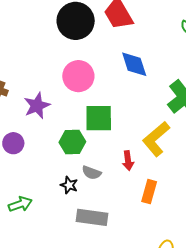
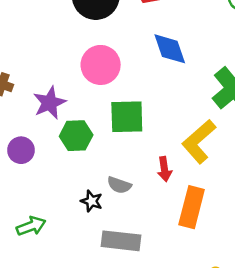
green hexagon: (72, 142) -> (76, 136), moved
orange rectangle: (149, 192) -> (192, 207), size x1.4

